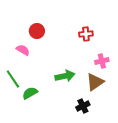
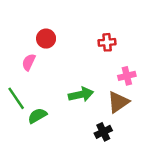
pink semicircle: (23, 50) -> (29, 62), turned -96

